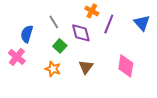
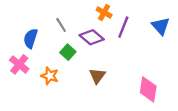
purple diamond: (81, 33) -> (92, 37), turned -35
pink diamond: (126, 66) -> (148, 89), moved
orange star: (53, 69) -> (50, 76), moved

